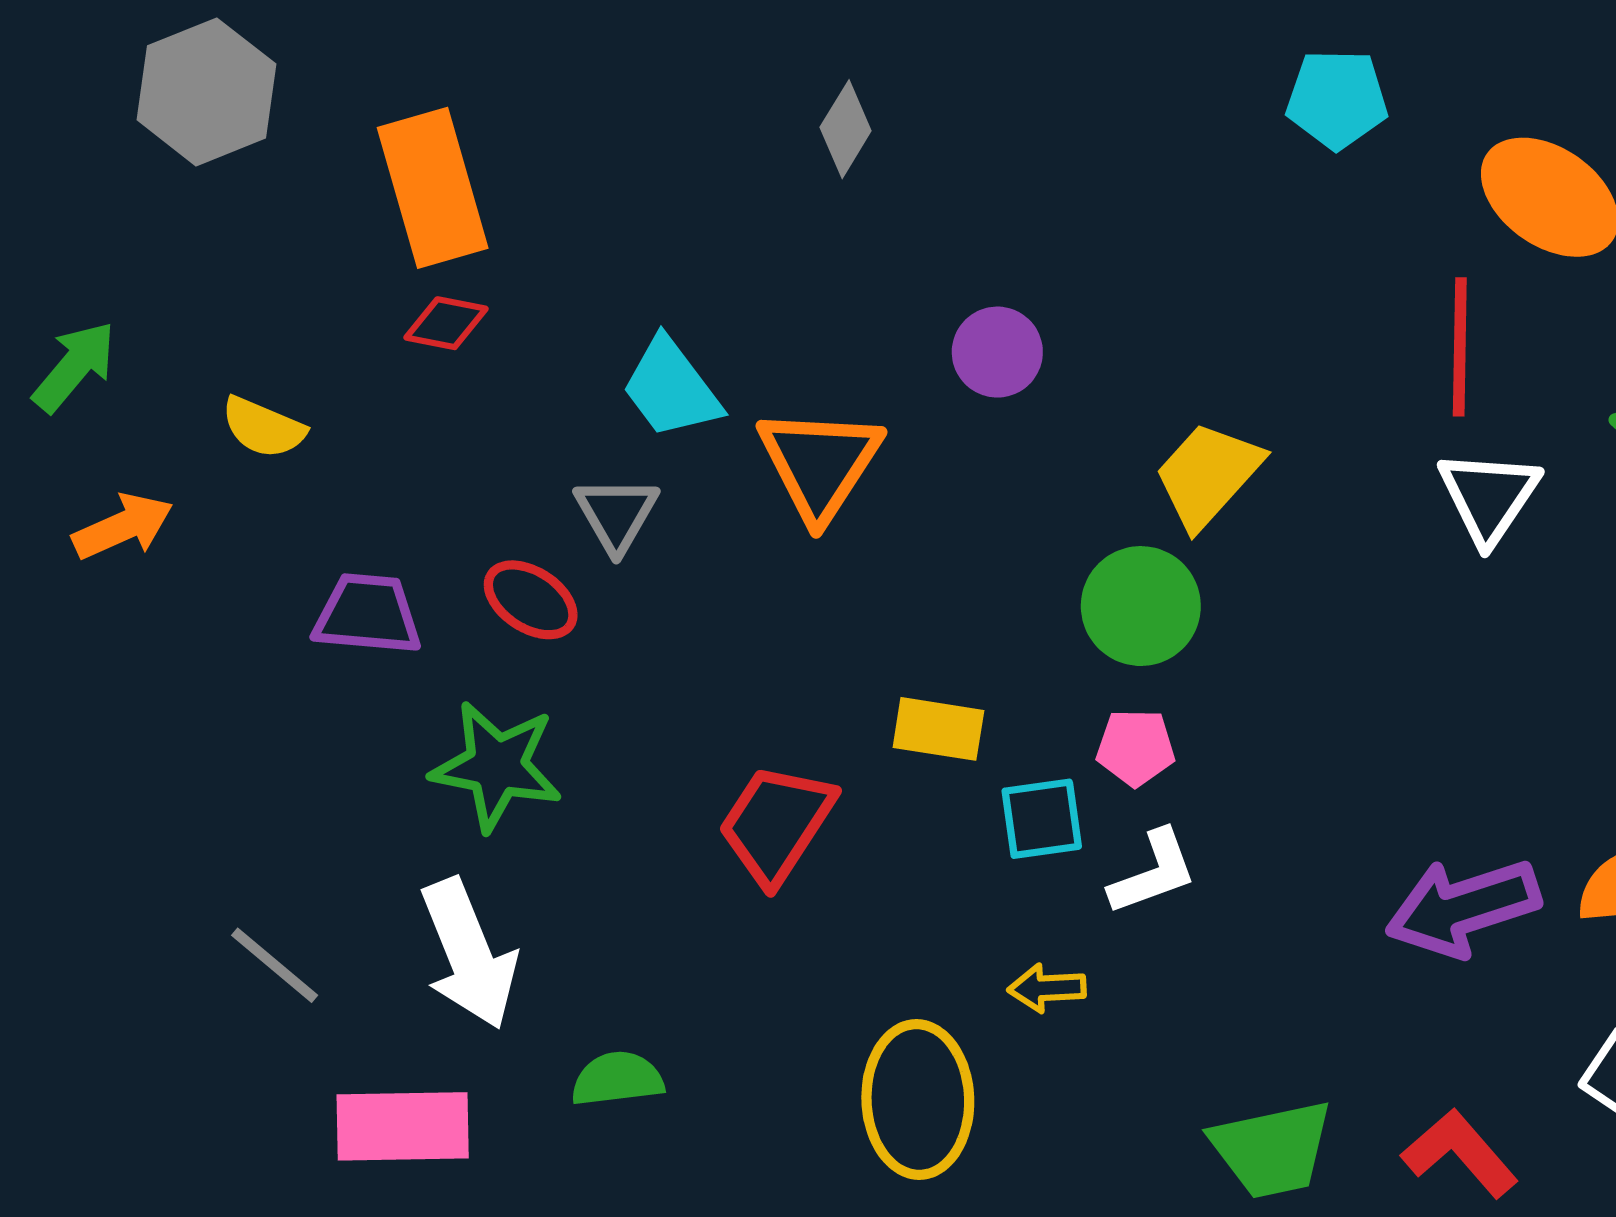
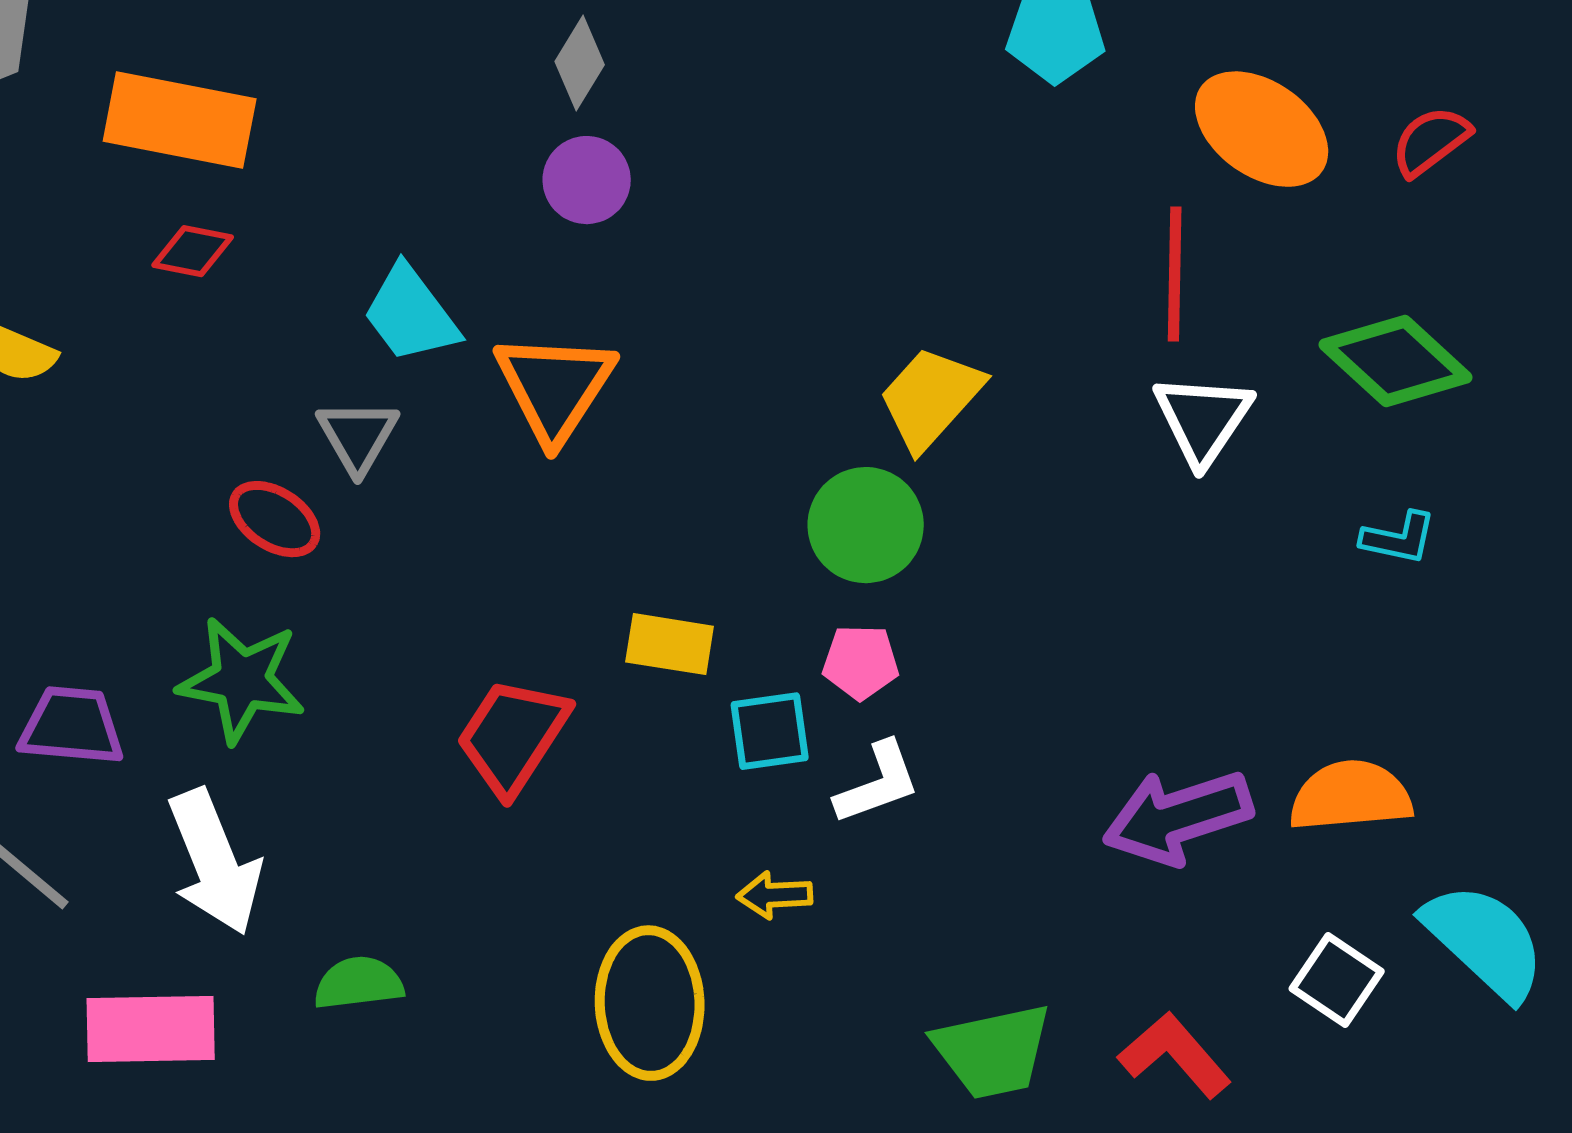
orange rectangle: (433, 188) -> (180, 120), turned -63
purple circle: (997, 352) -> (587, 180), moved
purple trapezoid: (368, 614) -> (72, 726), moved

